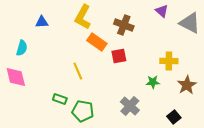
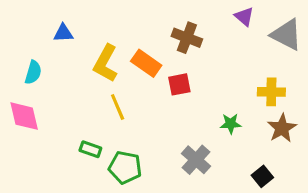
yellow L-shape: (83, 17) -> (106, 63), moved
yellow cross: (169, 61) -> (271, 92), moved

